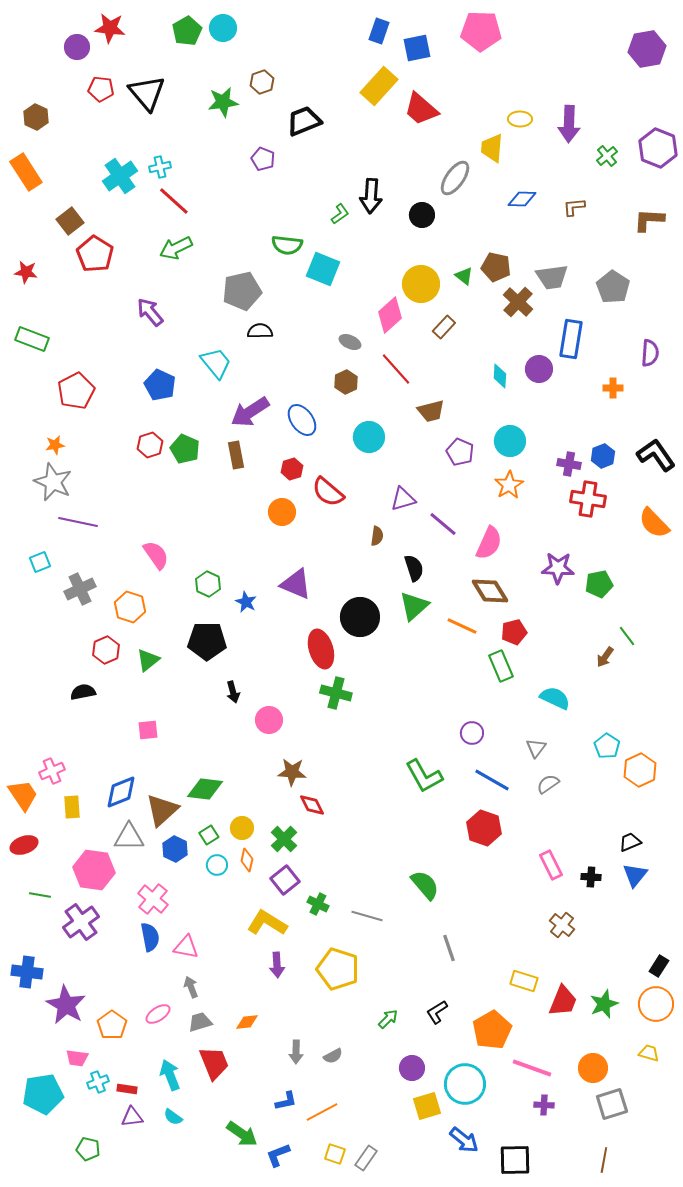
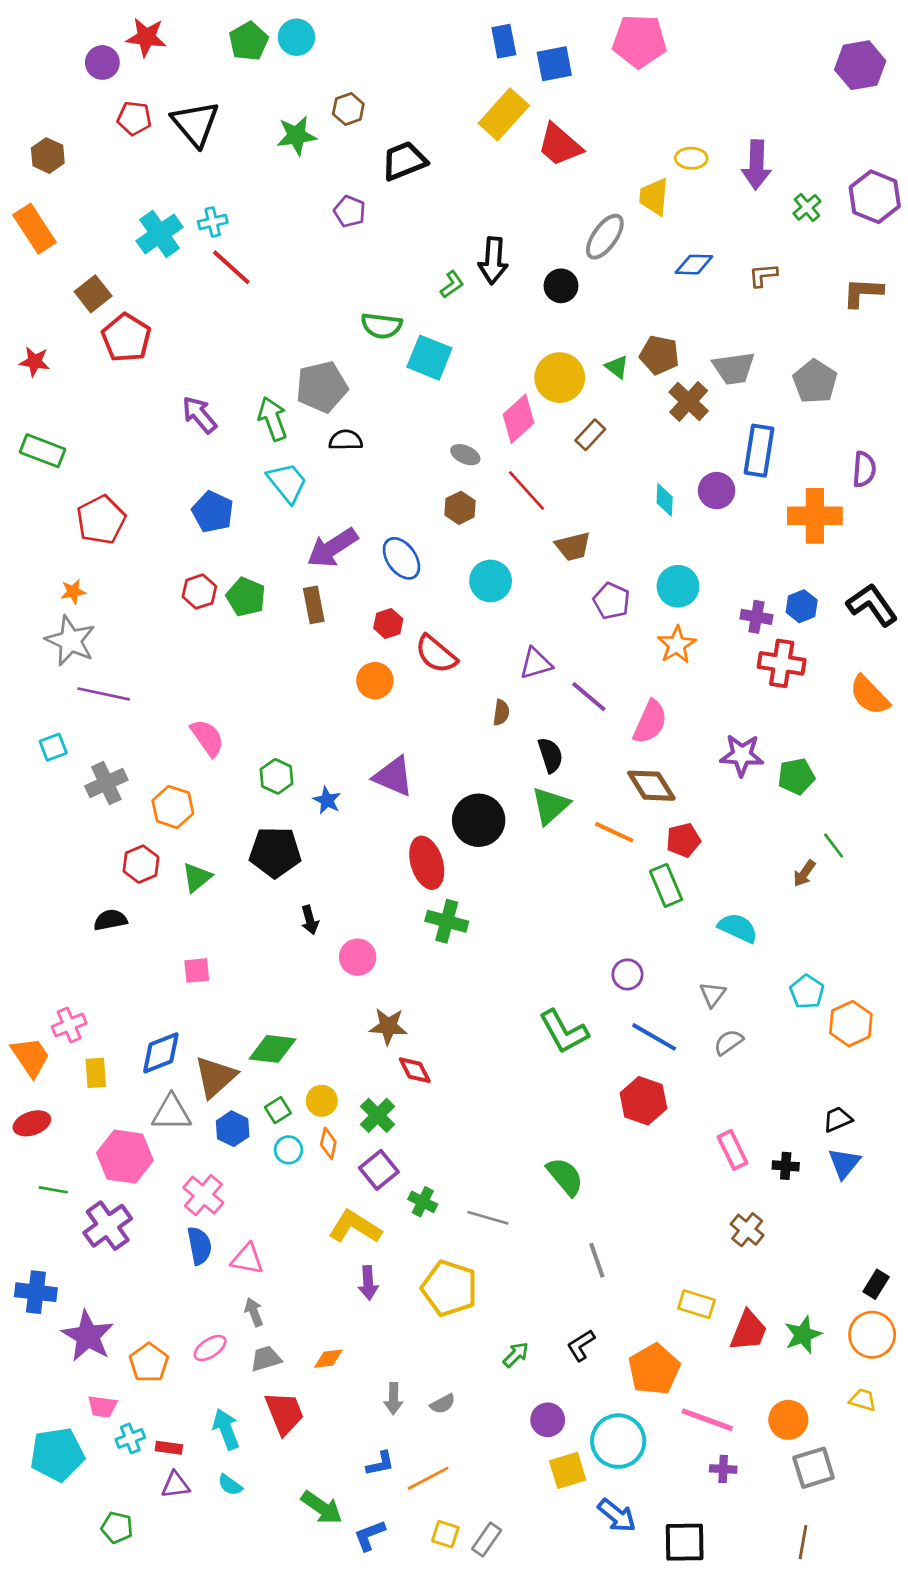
blue rectangle: (379, 31) -> (504, 41), turned -30
green arrow: (176, 248) -> (273, 419), moved, turned 96
orange cross: (613, 388) -> (815, 516), size x2.0

